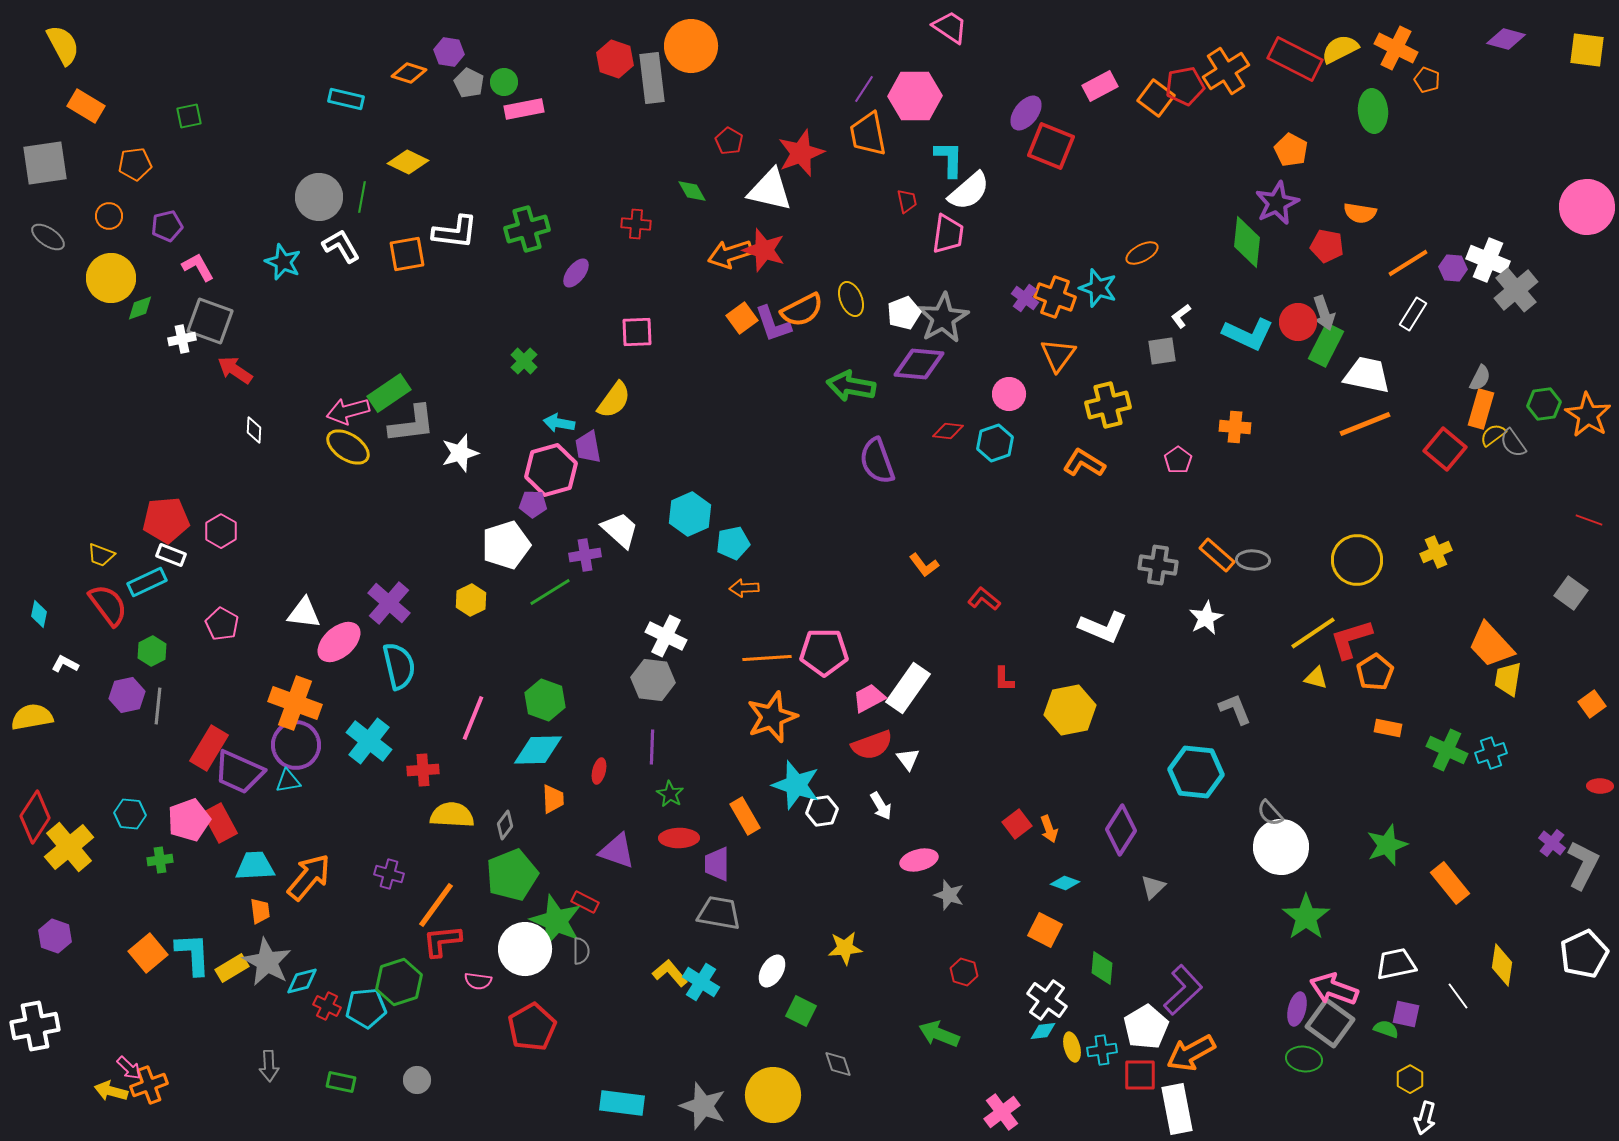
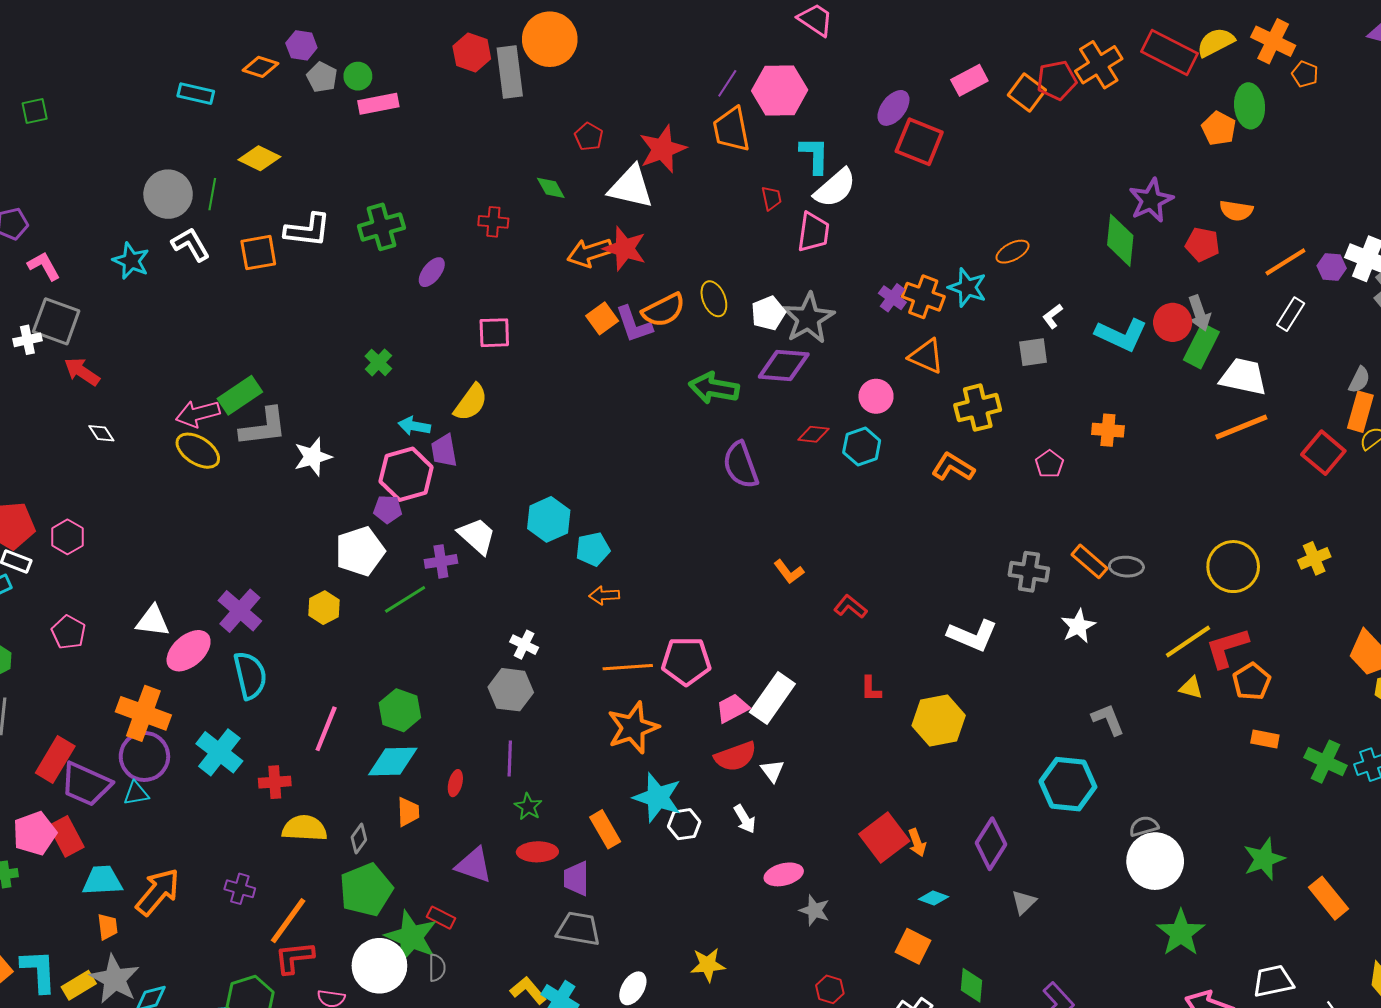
orange pentagon: (1291, 150) -> (1219, 128), moved
orange triangle: (1058, 355) -> (926, 356), turned -42
white diamond: (254, 430) -> (101, 433), turned -36
white cross: (666, 636) -> (524, 645), size x0.7
gray semicircle: (1270, 813) -> (1144, 826), turned 116
red square: (1017, 824) -> (884, 837), size x1.6

